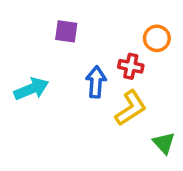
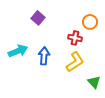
purple square: (66, 31) -> (38, 18), turned 32
blue arrow: (96, 82) -> (44, 56), moved

